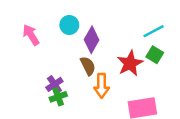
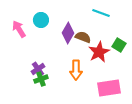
cyan circle: (69, 25) -> (41, 20), moved
cyan line: (154, 31) -> (101, 13), moved, turned 48
brown semicircle: (88, 66) -> (83, 37), moved, turned -42

